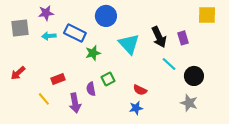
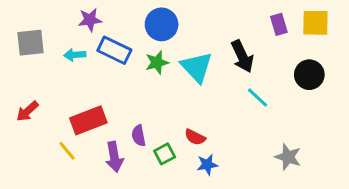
purple star: (46, 13) -> (90, 20), moved
purple rectangle: (183, 38) -> (279, 24), moved
green star: (93, 53) -> (157, 62), moved
black circle: (194, 76) -> (309, 75), moved
red rectangle: (58, 79) -> (88, 120), size x1.6
green square: (108, 79) -> (165, 154), moved
red semicircle: (140, 90) -> (195, 137), moved

